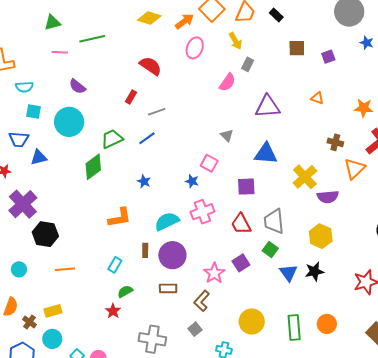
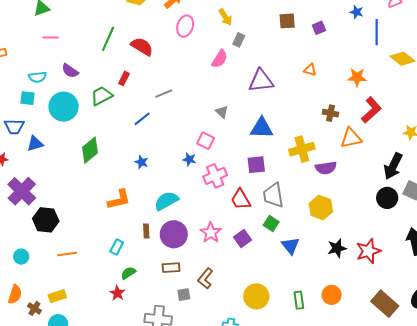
green line: (92, 39) -> (108, 39), moved, turned -50
cyan semicircle: (24, 87) -> (37, 77), moved
gray line: (157, 112) -> (164, 94), moved
green trapezoid: (112, 139) -> (102, 96), moved
orange triangle: (355, 168) -> (351, 138), turned 35
yellow cross: (305, 177) -> (302, 149), turned 30
purple square: (246, 187) -> (256, 165), moved
pink cross: (202, 212) -> (215, 176), moved
black star: (314, 271) -> (337, 248), moved
pink star: (214, 273) -> (211, 233), moved
green rectangle: (294, 328) -> (299, 300), size x0.7
gray square: (195, 329) -> (184, 295), moved, turned 32

